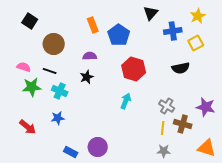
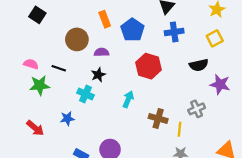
blue cross: (173, 31) -> (174, 32), moved
brown circle: (54, 44) -> (77, 39), moved
cyan cross: (60, 91) -> (85, 94), moved
cyan arrow: (126, 101) -> (128, 99), moved
gray cross: (167, 106) -> (197, 109), moved, turned 35
purple star: (206, 107) -> (220, 84), moved
brown cross: (183, 124) -> (158, 119), moved

